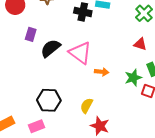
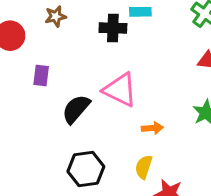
black semicircle: (50, 48) -> (76, 109), moved
orange arrow: (102, 72) -> (152, 128), moved

